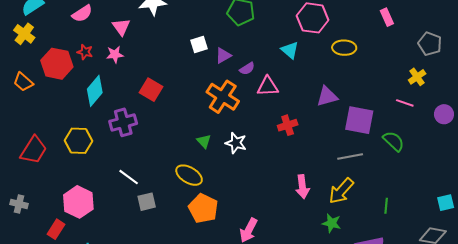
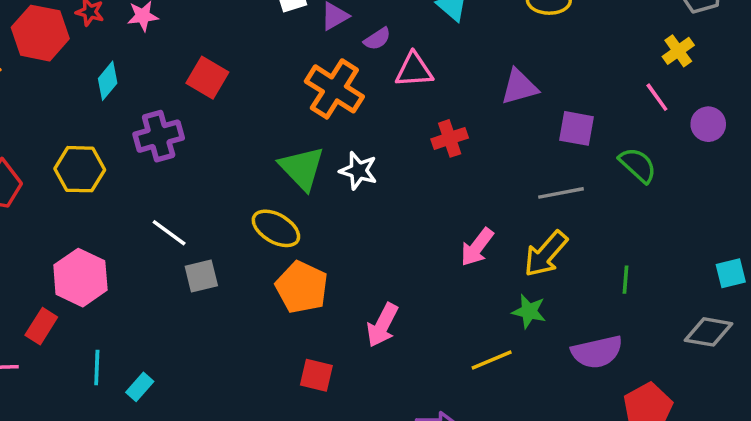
cyan diamond: (95, 91) -> (108, 81), size x0.7
pink line: (405, 103) -> (657, 97), turned 36
purple circle: (444, 114) -> (708, 124), moved
purple square: (359, 120) -> (576, 128), size x0.7
green triangle: (204, 141) -> (302, 168), size x1.8
pink arrow: (302, 187) -> (477, 247), turned 45

